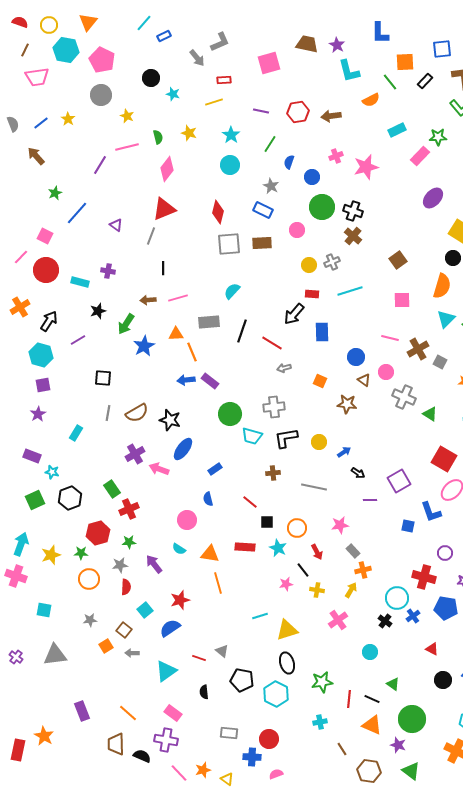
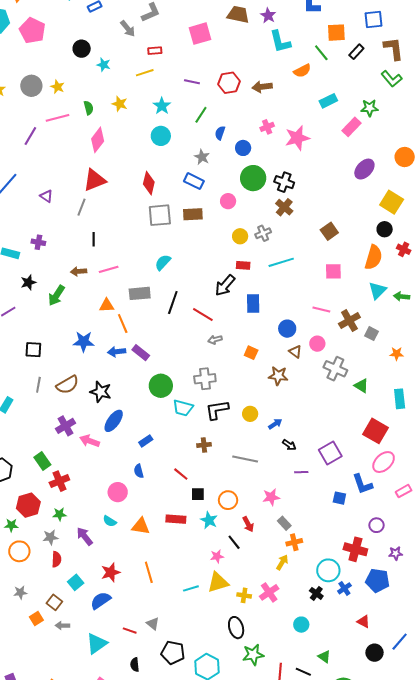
gray circle: (101, 95) -> (31, 86), moved
blue star: (144, 346) -> (84, 342), moved, turned 30
orange line: (218, 583) -> (149, 572), moved
yellow cross: (317, 590) -> (244, 595), moved
yellow triangle: (287, 630) -> (218, 582), moved
black ellipse: (287, 663) -> (236, 628), moved

